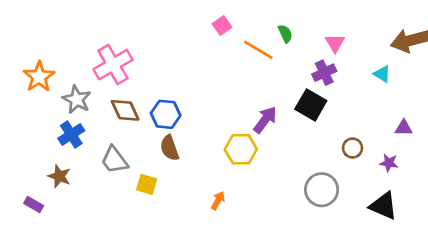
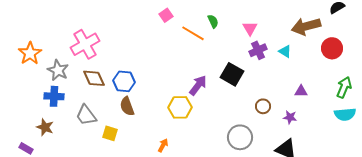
purple cross: (324, 73) -> (258, 50), moved
blue cross: (71, 135) -> (54, 96), turned 36

